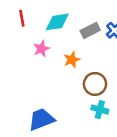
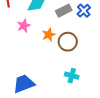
brown circle: (95, 84) -> (68, 42), moved

